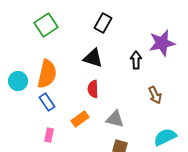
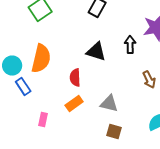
black triangle: (93, 58) -> (96, 52), moved
red semicircle: (93, 89) -> (75, 78), moved
blue rectangle: (47, 102) -> (23, 86), moved

